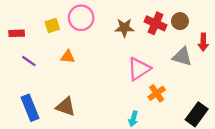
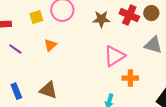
orange triangle: (68, 57) -> (50, 45), turned -48
orange cross: (157, 93) -> (130, 78), turned 35
blue rectangle: (30, 108) -> (16, 91), size x0.7

